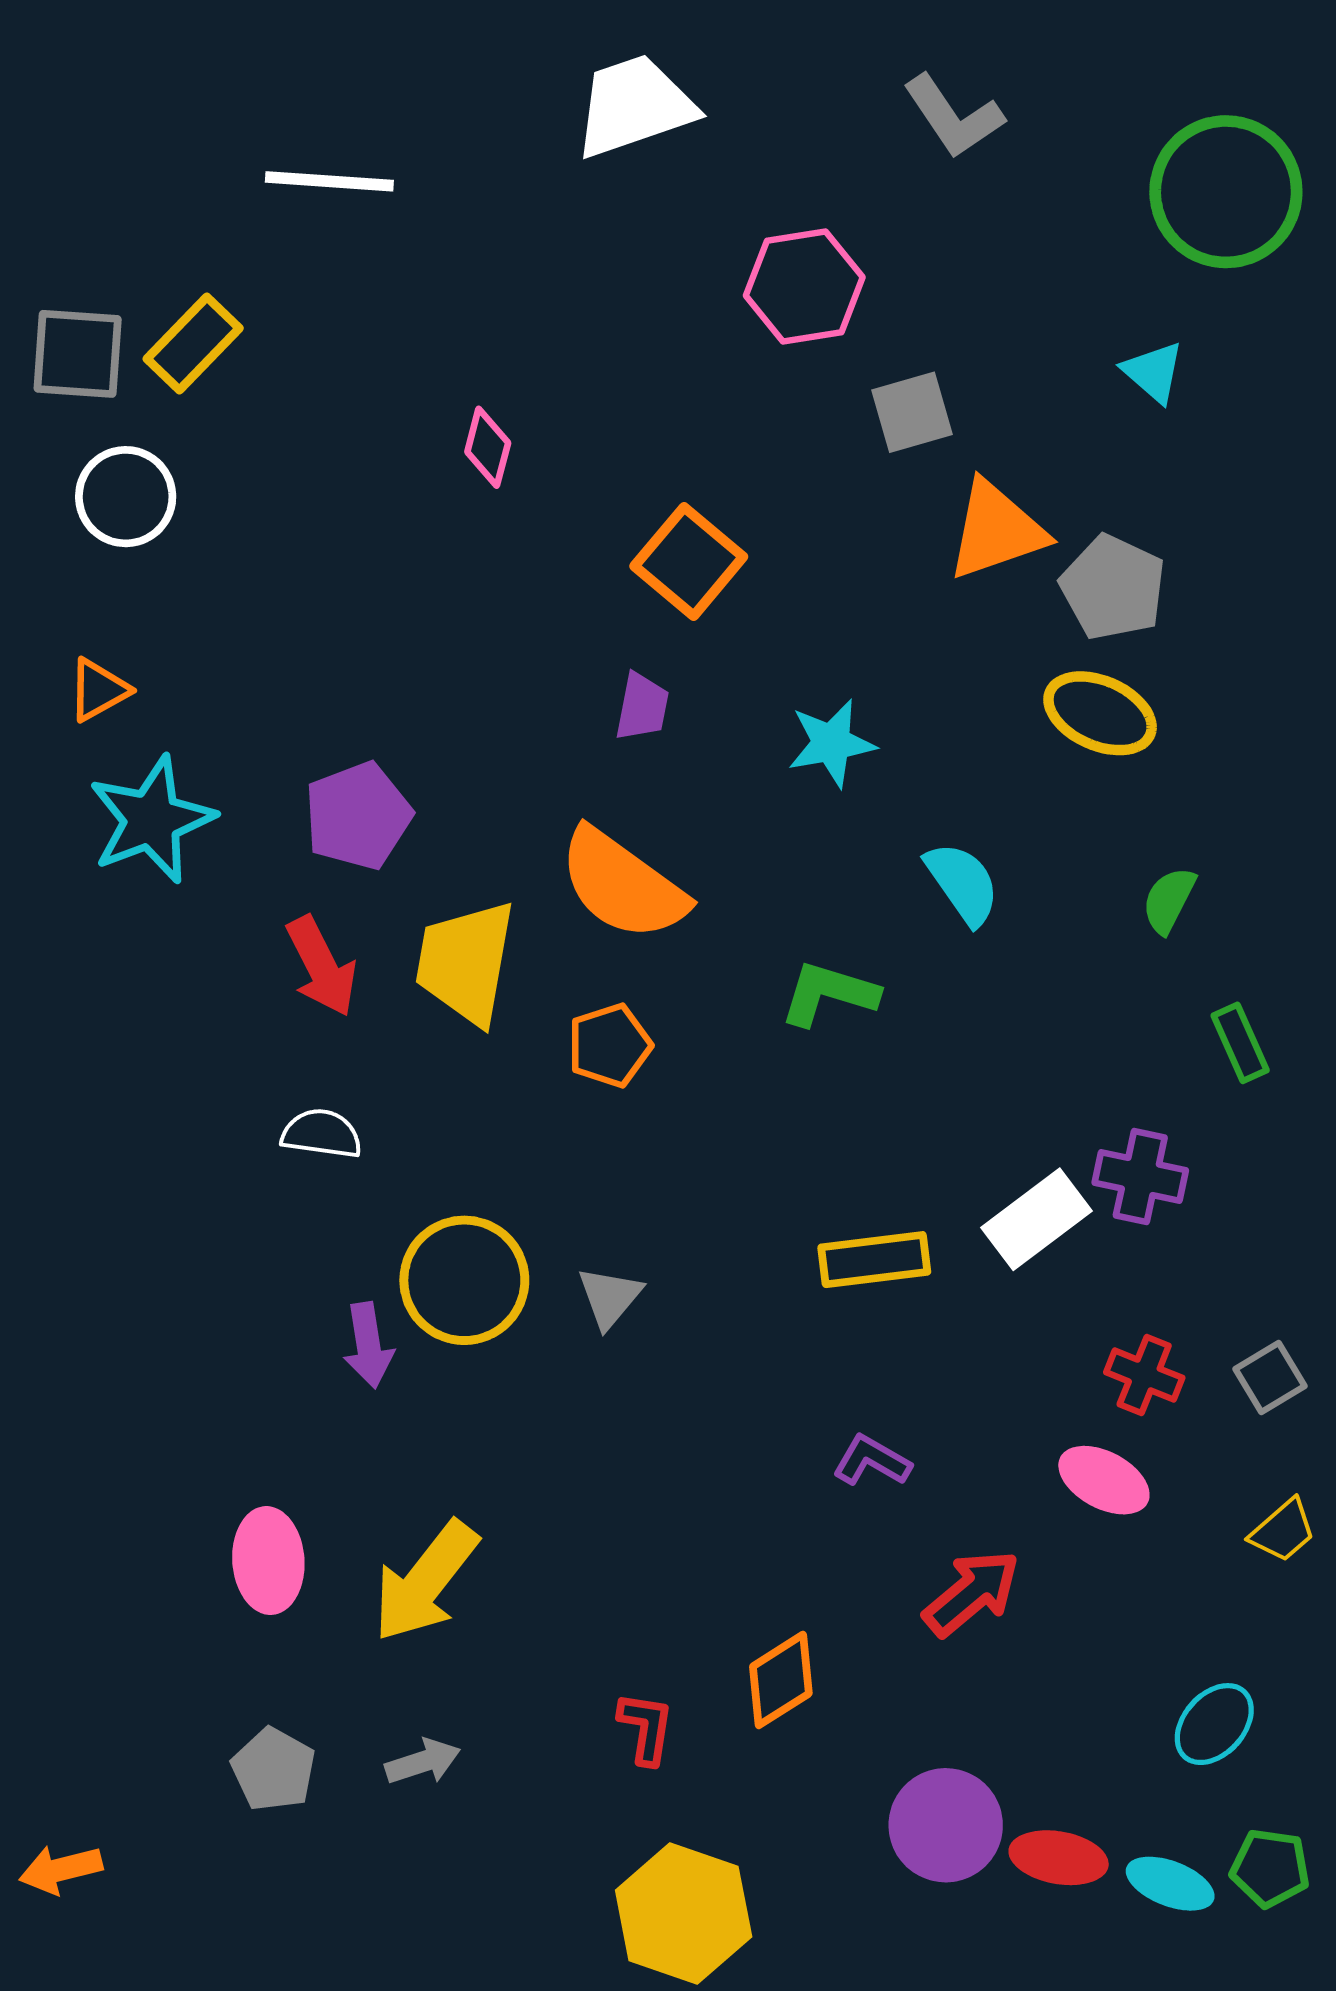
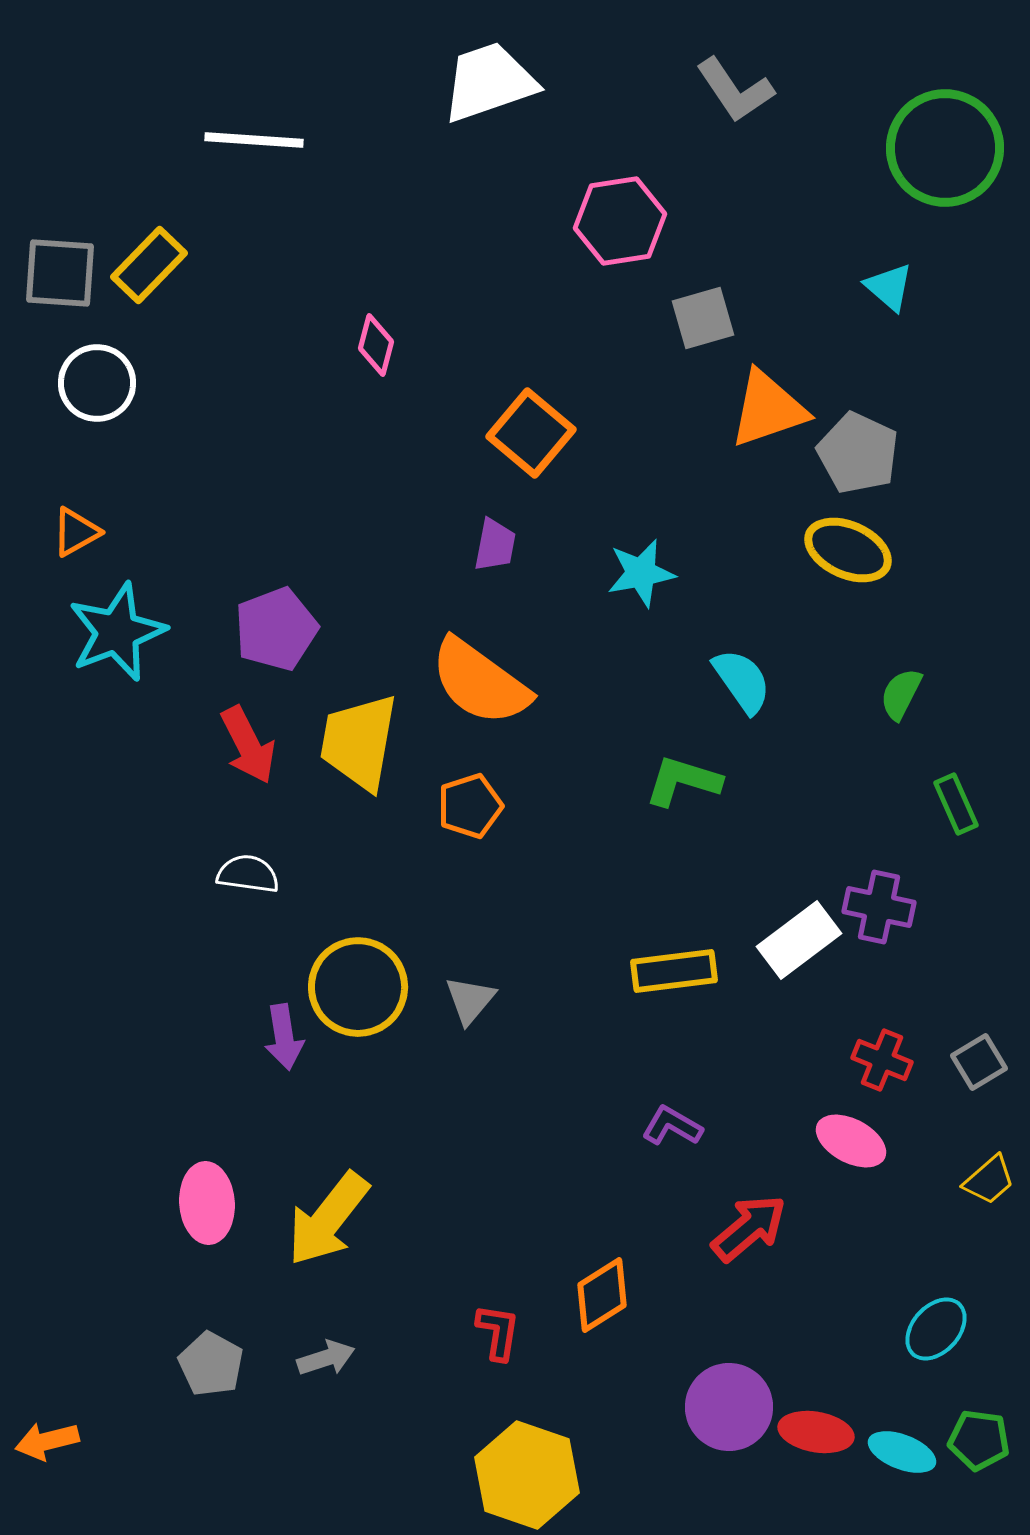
green L-shape: (829, 994) -> (683, 781), moved

